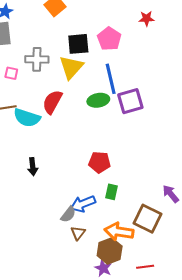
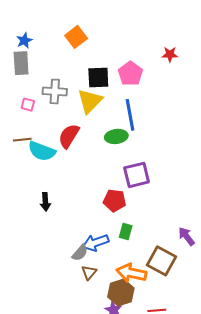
purple square: (130, 101) -> (137, 175), moved

